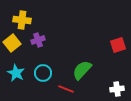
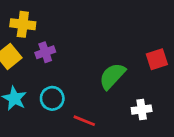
green semicircle: (82, 70) -> (112, 76), moved
white cross: (117, 89) -> (142, 110), moved

